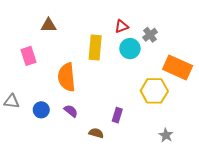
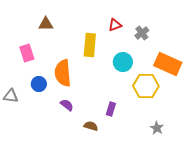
cyan circle: (130, 49) -> (123, 62), moved
blue circle: (41, 110) -> (39, 84), moved

